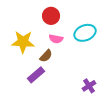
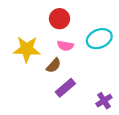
purple rectangle: (36, 75) -> (65, 88), moved

